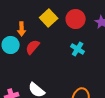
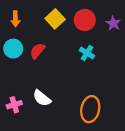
orange arrow: (22, 29) -> (15, 19), moved

